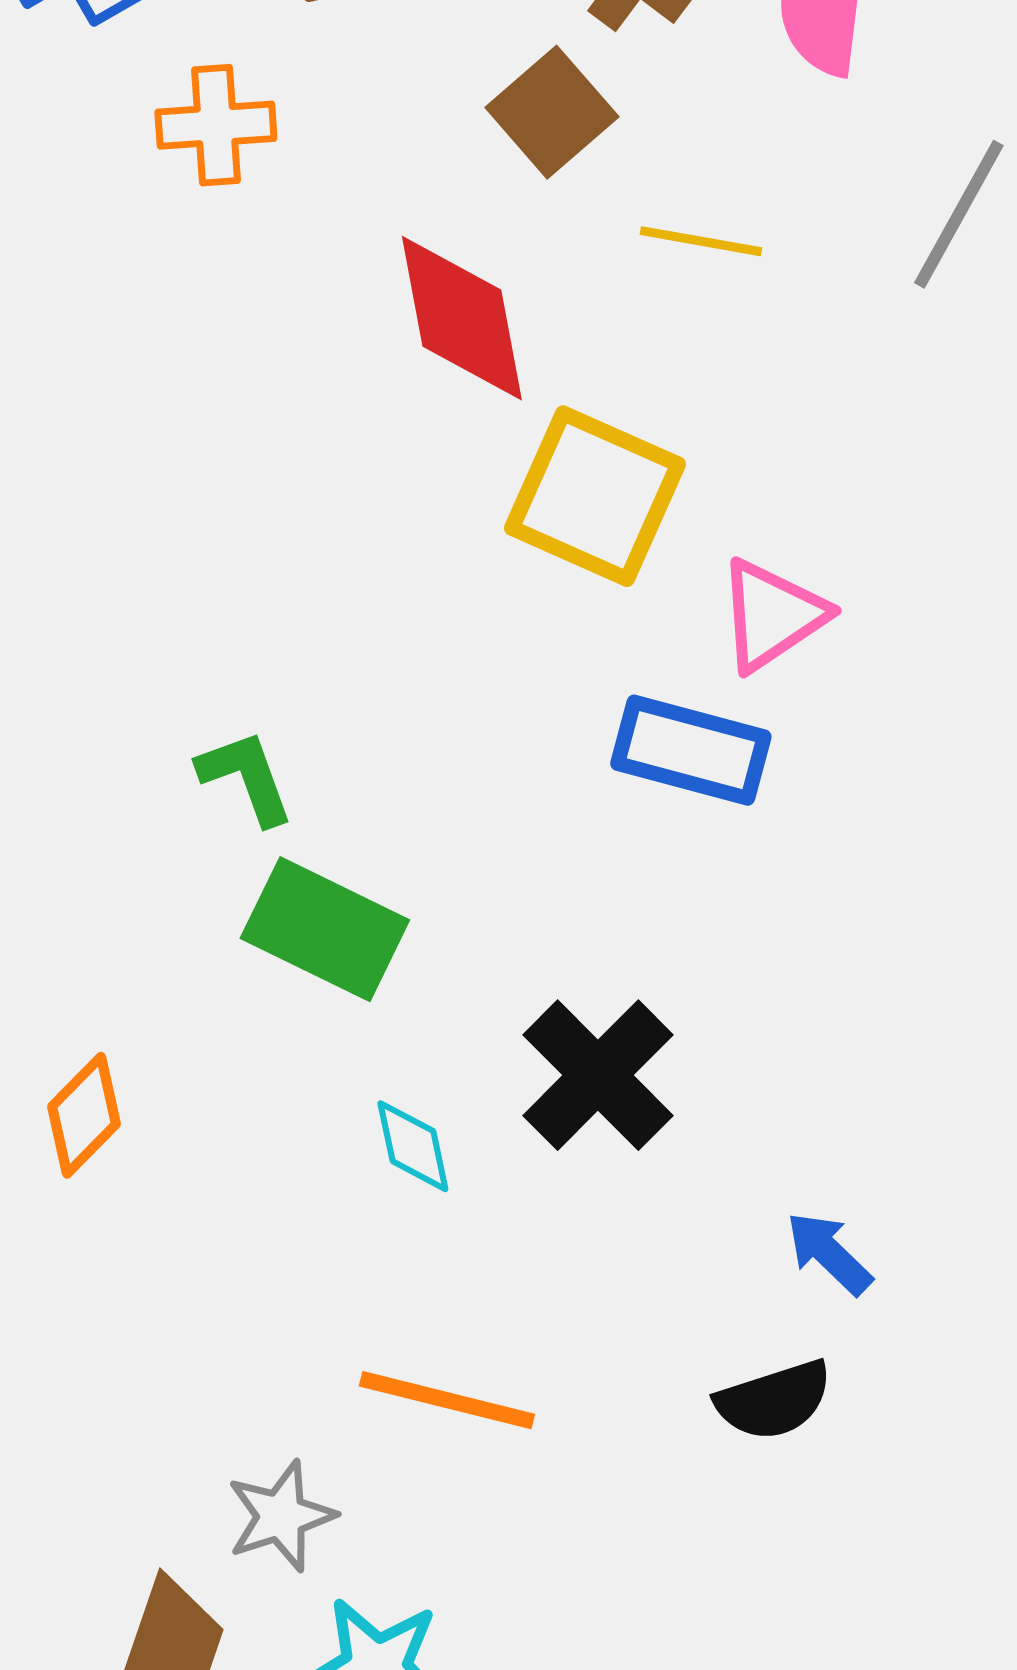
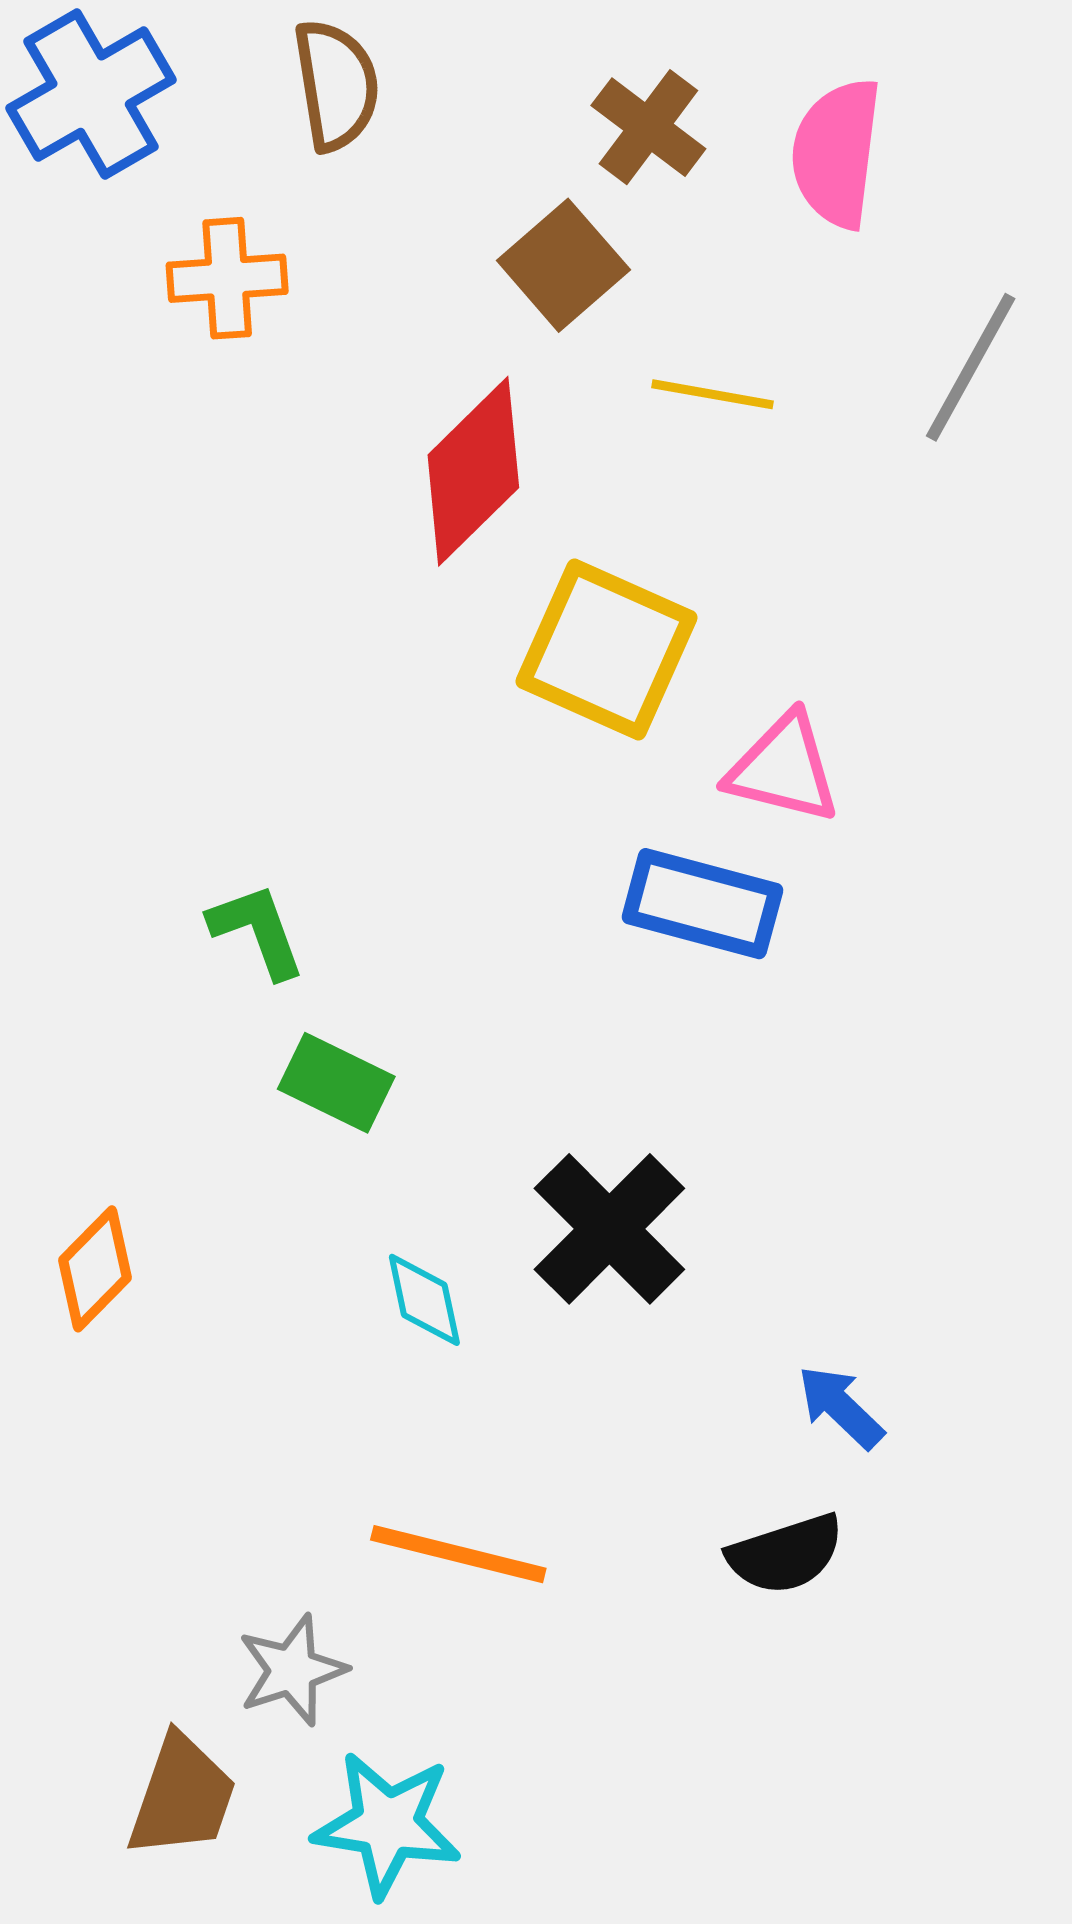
red diamond: (462, 318) -> (473, 471), turned 56
pink triangle: (772, 615) -> (784, 769), turned 48
green rectangle: (325, 929) -> (336, 1083), size x0.7

